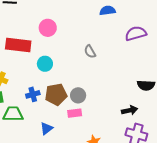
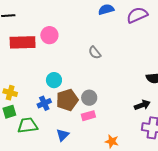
purple semicircle: (136, 33) -> (137, 15), moved
red rectangle: (18, 45) -> (23, 42), moved
cyan circle: (45, 64) -> (54, 80), moved

